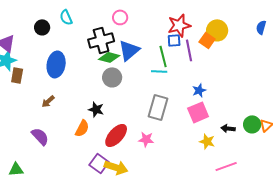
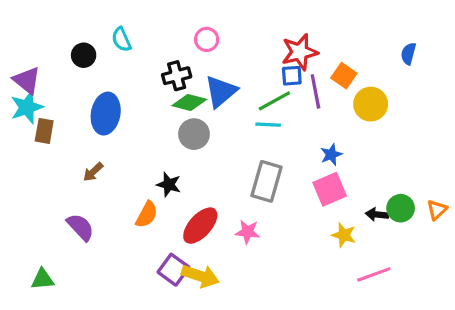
blue semicircle: (261, 27) -> (408, 54), moved
yellow circle: (217, 30) -> (371, 104), moved
black cross: (101, 40) -> (177, 76), size x0.7
green line: (163, 56) -> (274, 101), turned 75
green circle: (252, 124) -> (401, 208), moved

